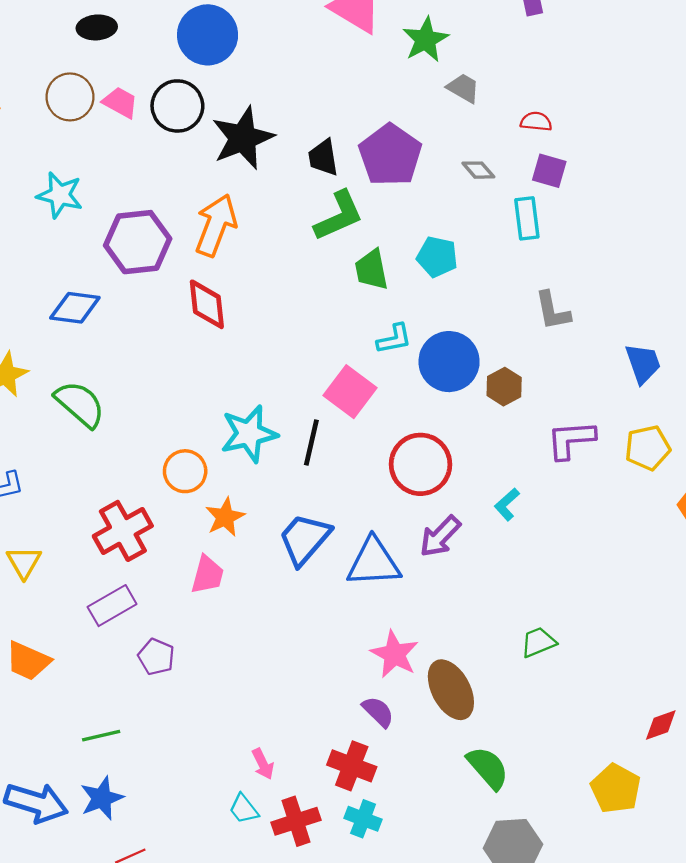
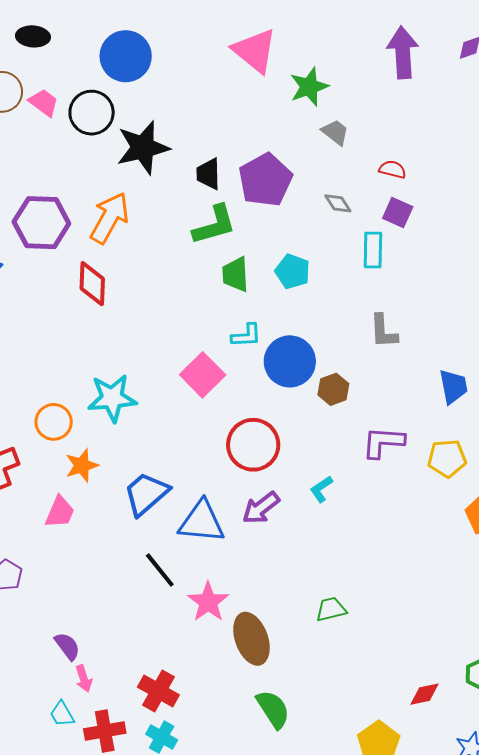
black line: (311, 442) -> (160, 570), moved, turned -60
purple semicircle: (378, 712) -> (67, 646), moved

